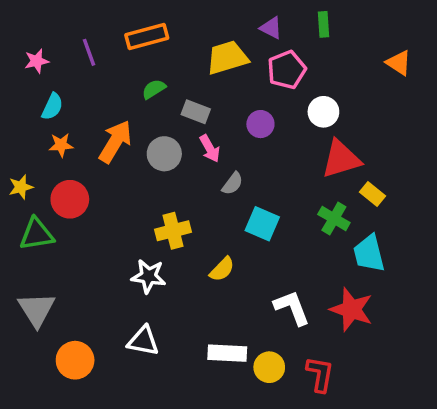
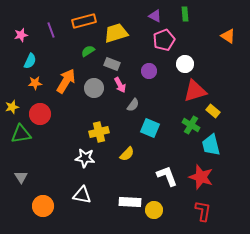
yellow trapezoid: (227, 58) -> (116, 33), moved
gray triangle: (37, 309) -> (21, 177), size x0.6
red L-shape: (320, 374) -> (203, 211), moved

